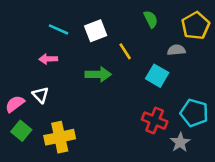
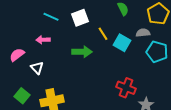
cyan square: (157, 76) -> (122, 43), moved
pink semicircle: (15, 104) -> (17, 55), moved
cyan pentagon: (194, 113) -> (157, 52), moved

